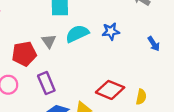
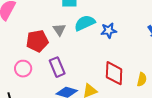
blue star: (111, 31) -> (109, 31), moved
red diamond: (110, 90) -> (114, 73), turned 70

